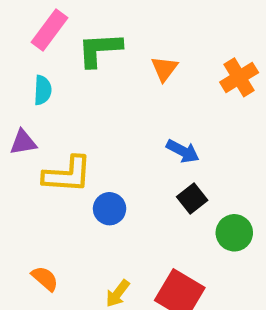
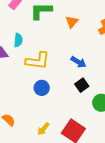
cyan semicircle: (43, 90) -> (18, 40), moved
yellow L-shape: (67, 174) -> (38, 61), moved

